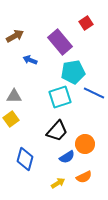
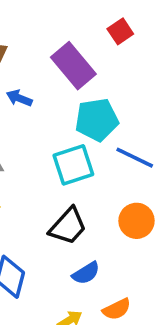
orange circle: (85, 144) -> (136, 221), moved

